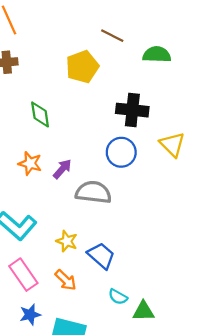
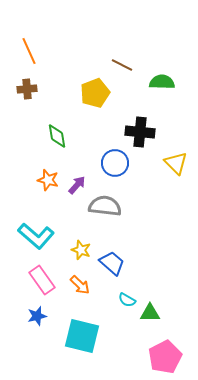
blue circle: (121, 152) -> (115, 163), moved
blue star: (30, 315) -> (37, 316), moved

